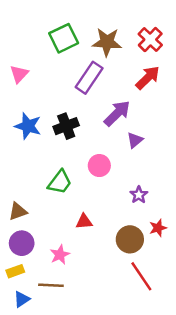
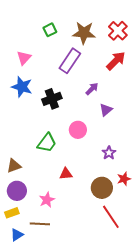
green square: (64, 38) -> (50, 30), size x0.6
pink triangle: (19, 74) -> (24, 58), moved
purple arrow: (117, 113) -> (92, 89), size x0.6
blue star: (28, 126) -> (22, 87), moved

